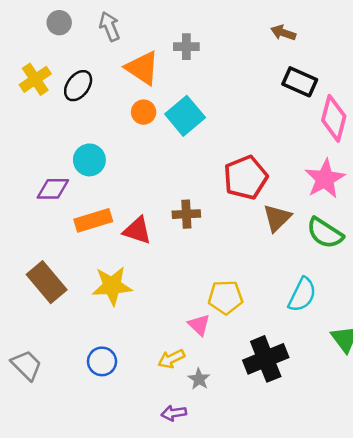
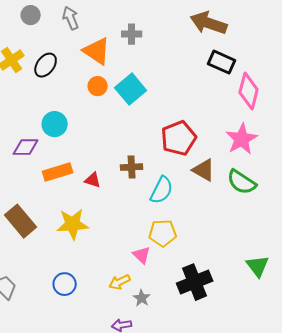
brown arrow: (283, 33) -> (209, 23), size x1.8
brown triangle: (277, 218) -> (204, 170), turned -45
red triangle: (137, 230) -> (93, 180), size x0.7
cyan semicircle: (302, 295) -> (162, 190), moved

